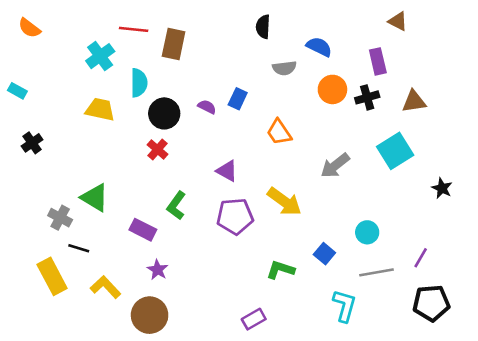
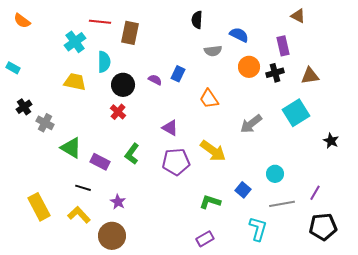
gray cross: (60, 218) -> (45, 123), moved
purple rectangle: (143, 230) -> (100, 162), moved
black line: (79, 248) -> (83, 188), moved
purple rectangle: (254, 319) -> (205, 239), moved

